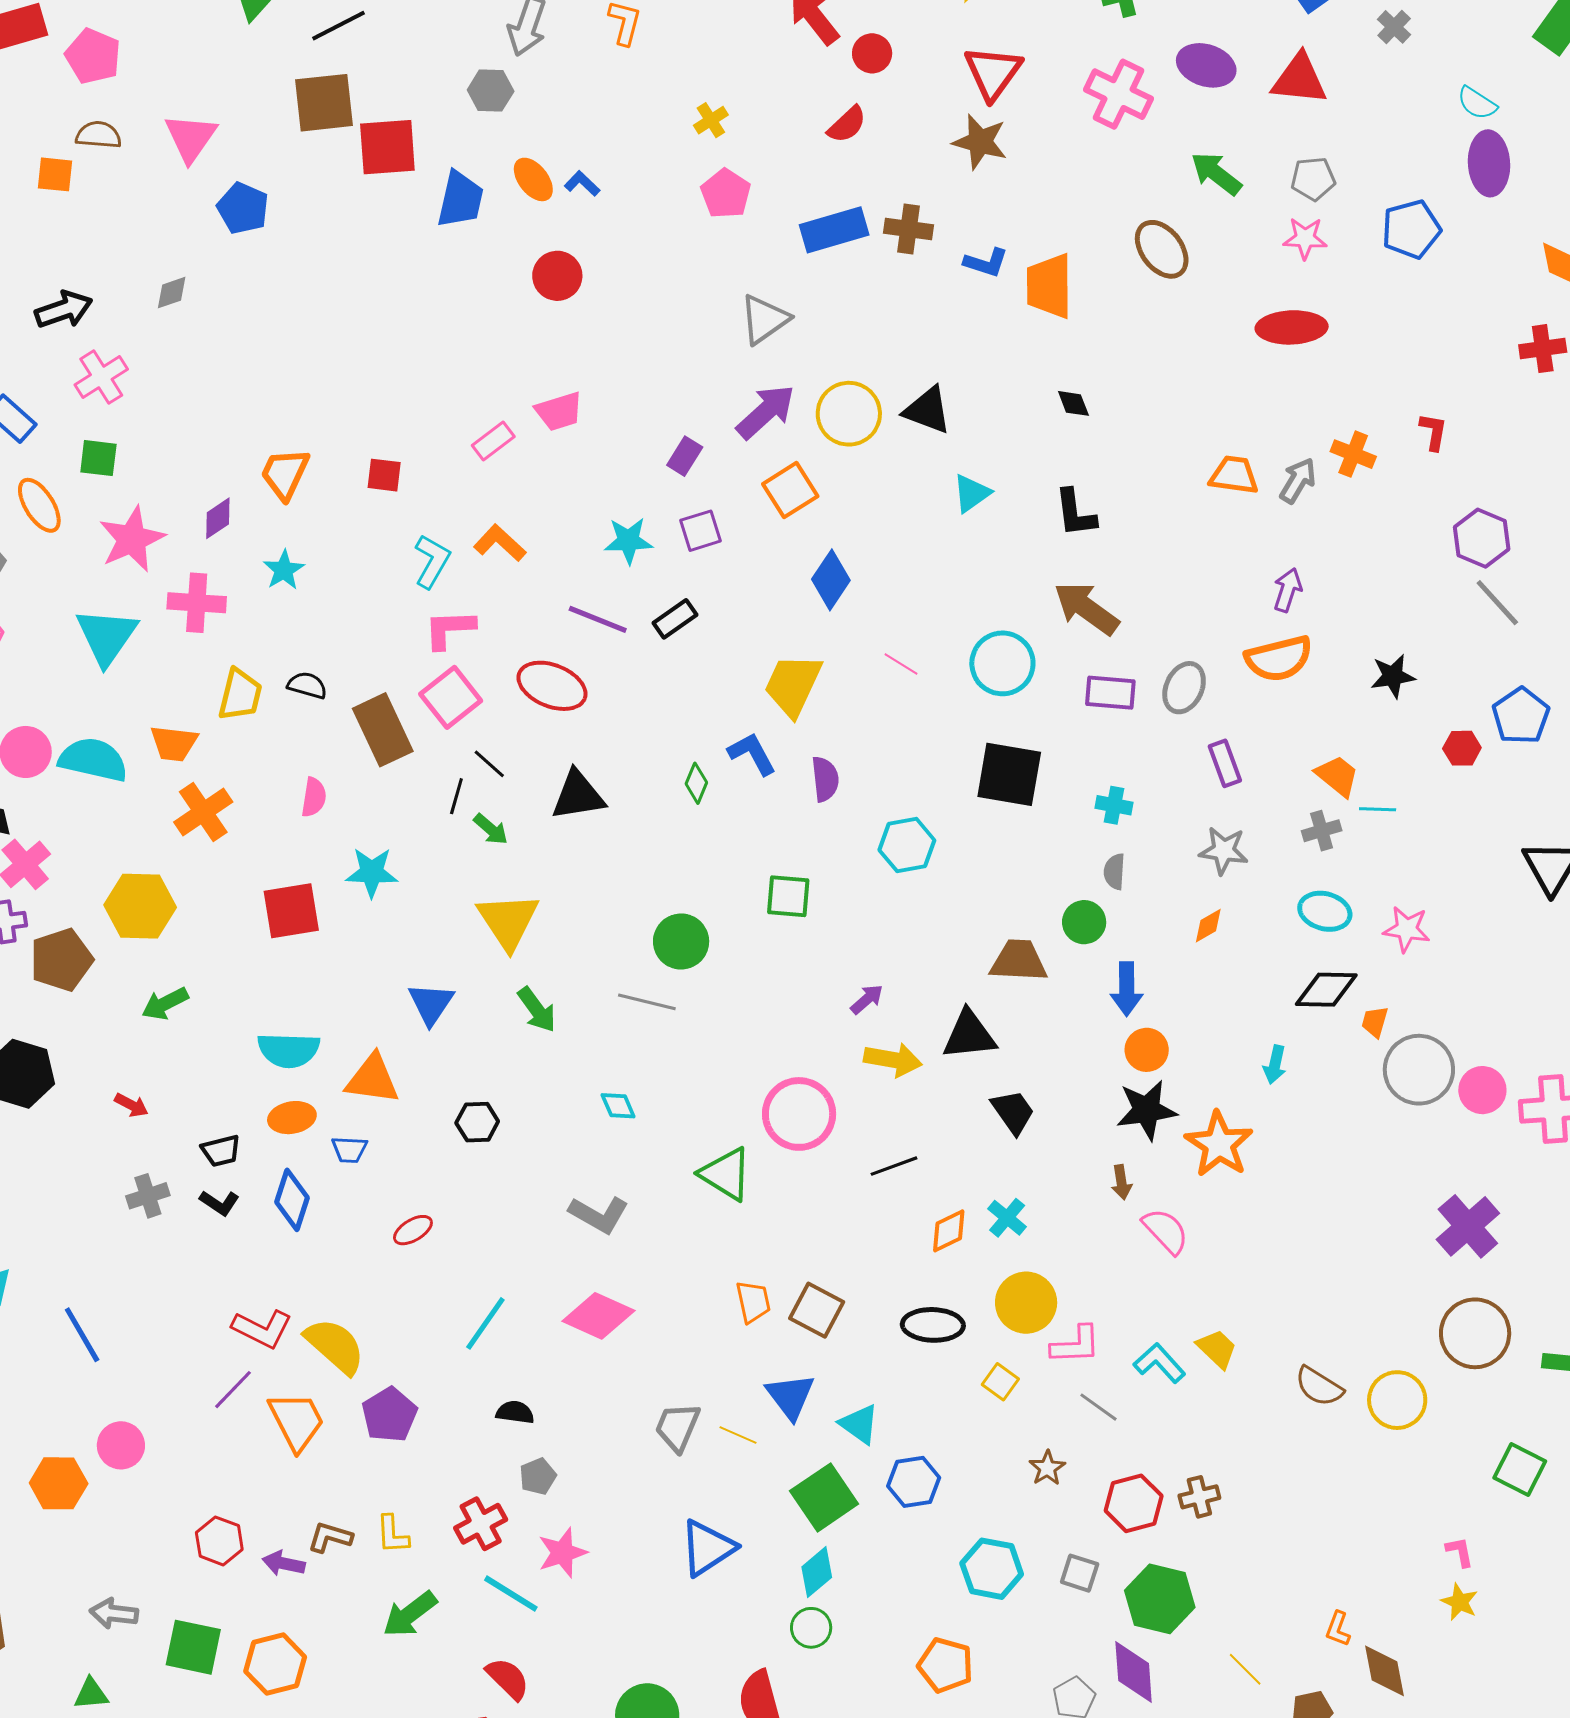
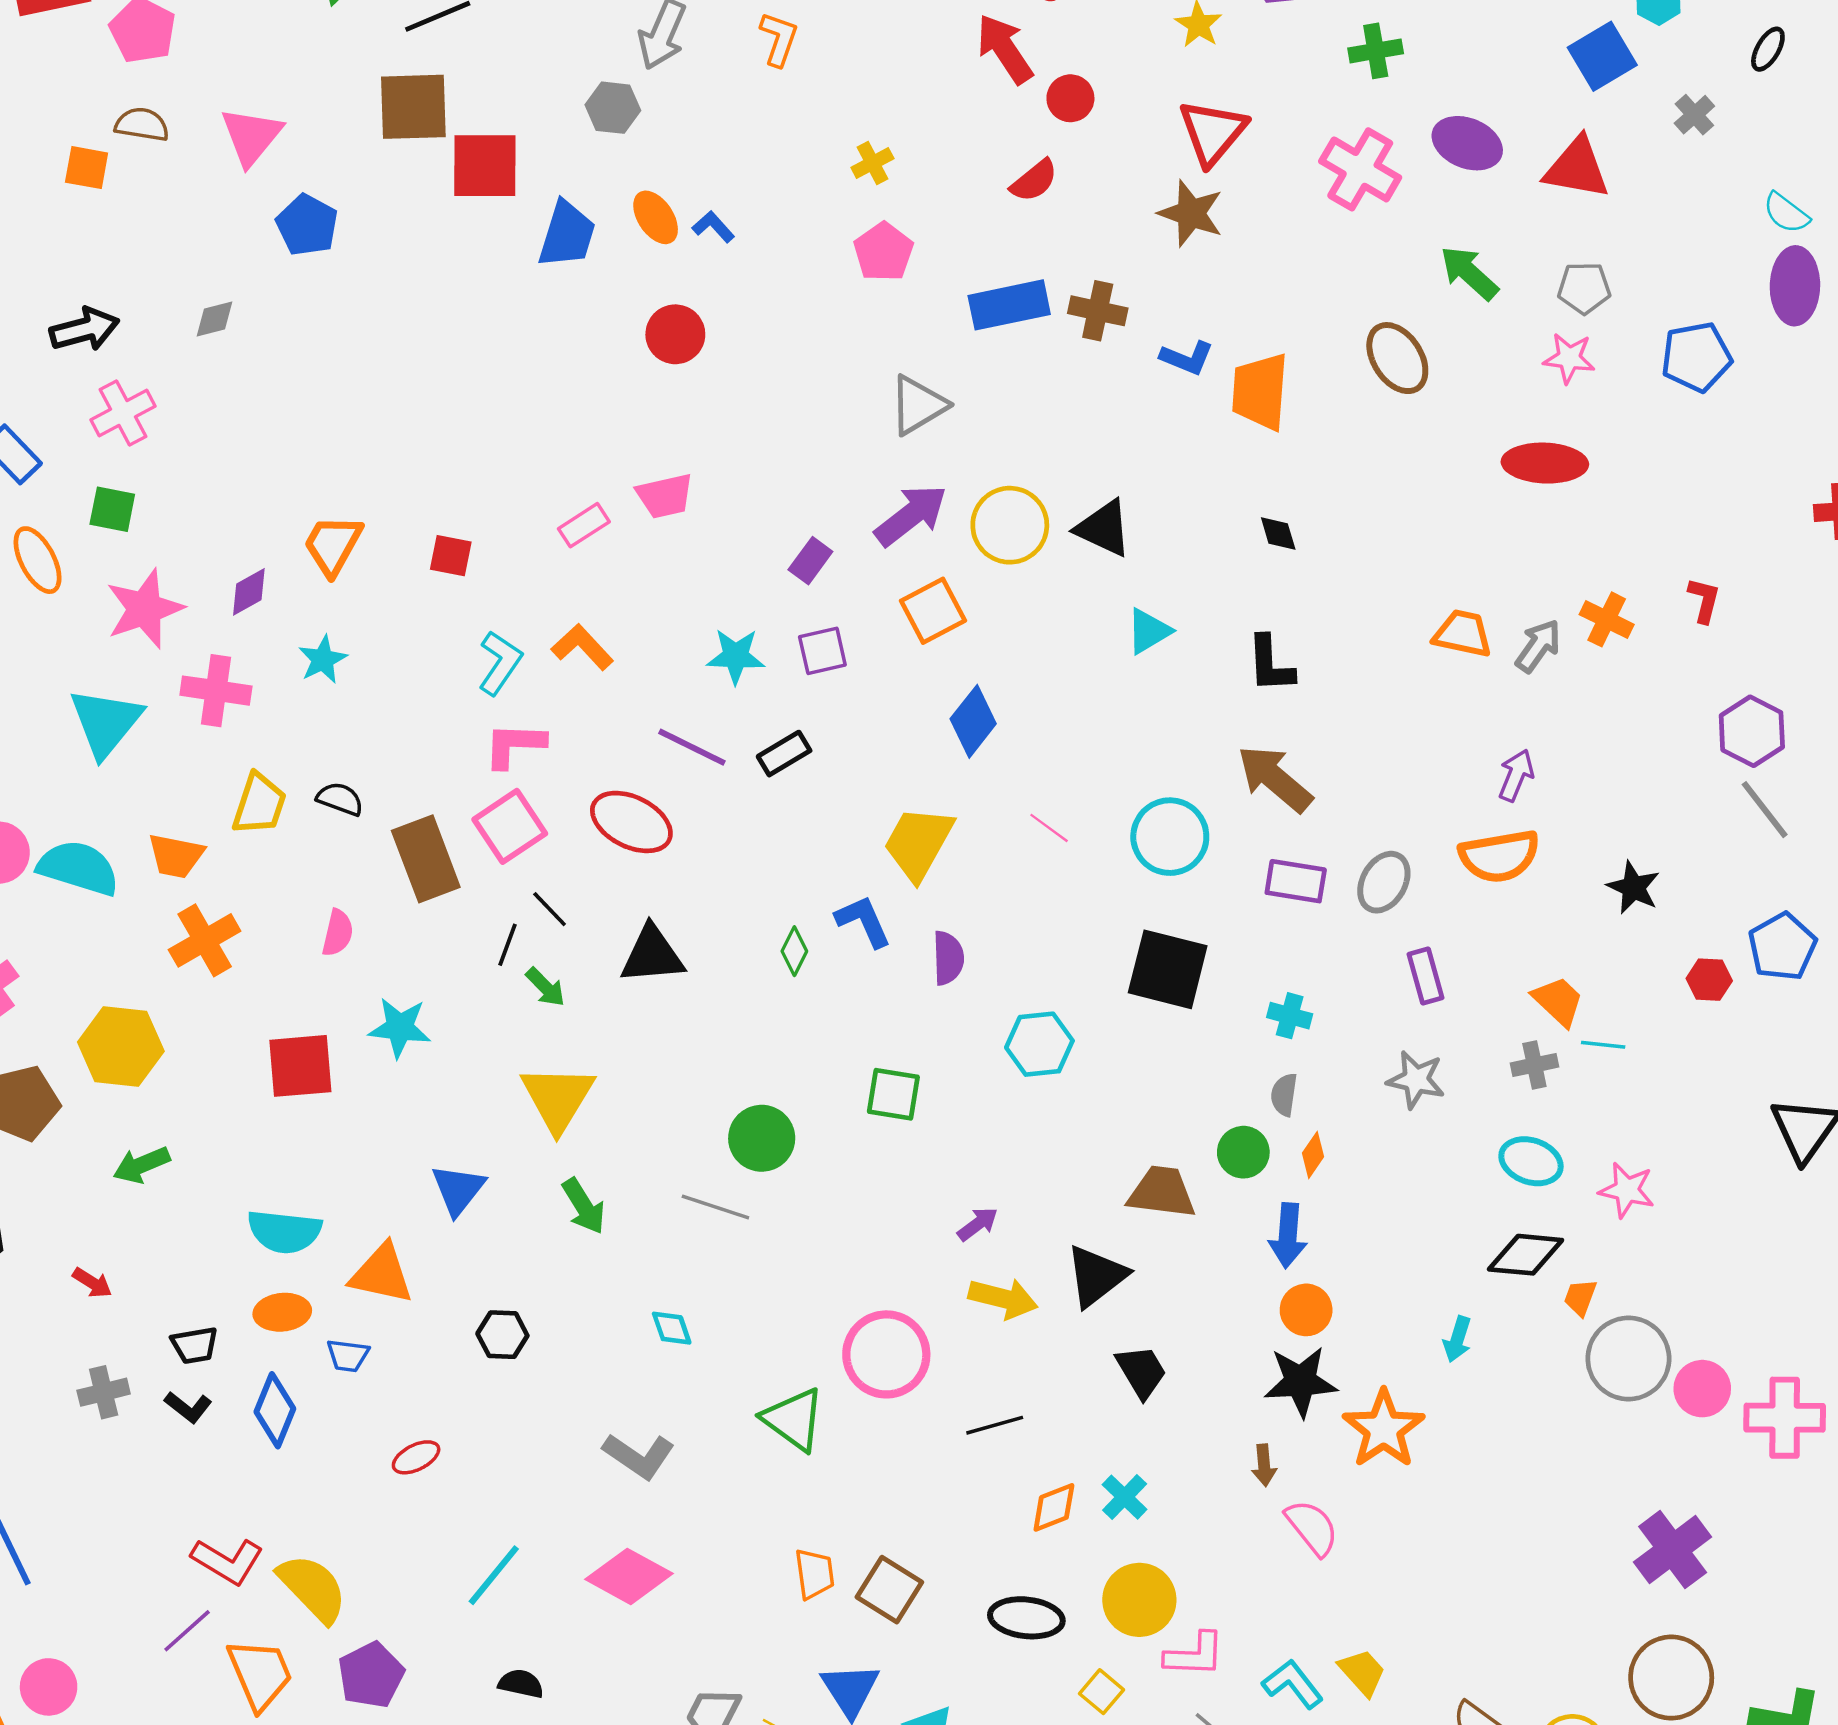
black star: (1393, 676) -> (1633, 887), turned 30
orange diamond: (1208, 926) -> (1313, 1155), moved, turned -30
black triangle: (969, 1035) -> (1096, 1276), turned -36

